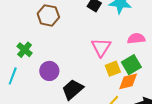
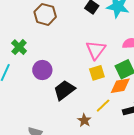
yellow square: (113, 69) -> (97, 73), moved

